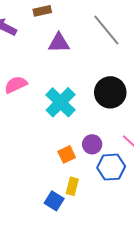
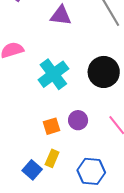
blue hexagon: (111, 167) -> (91, 171), moved

